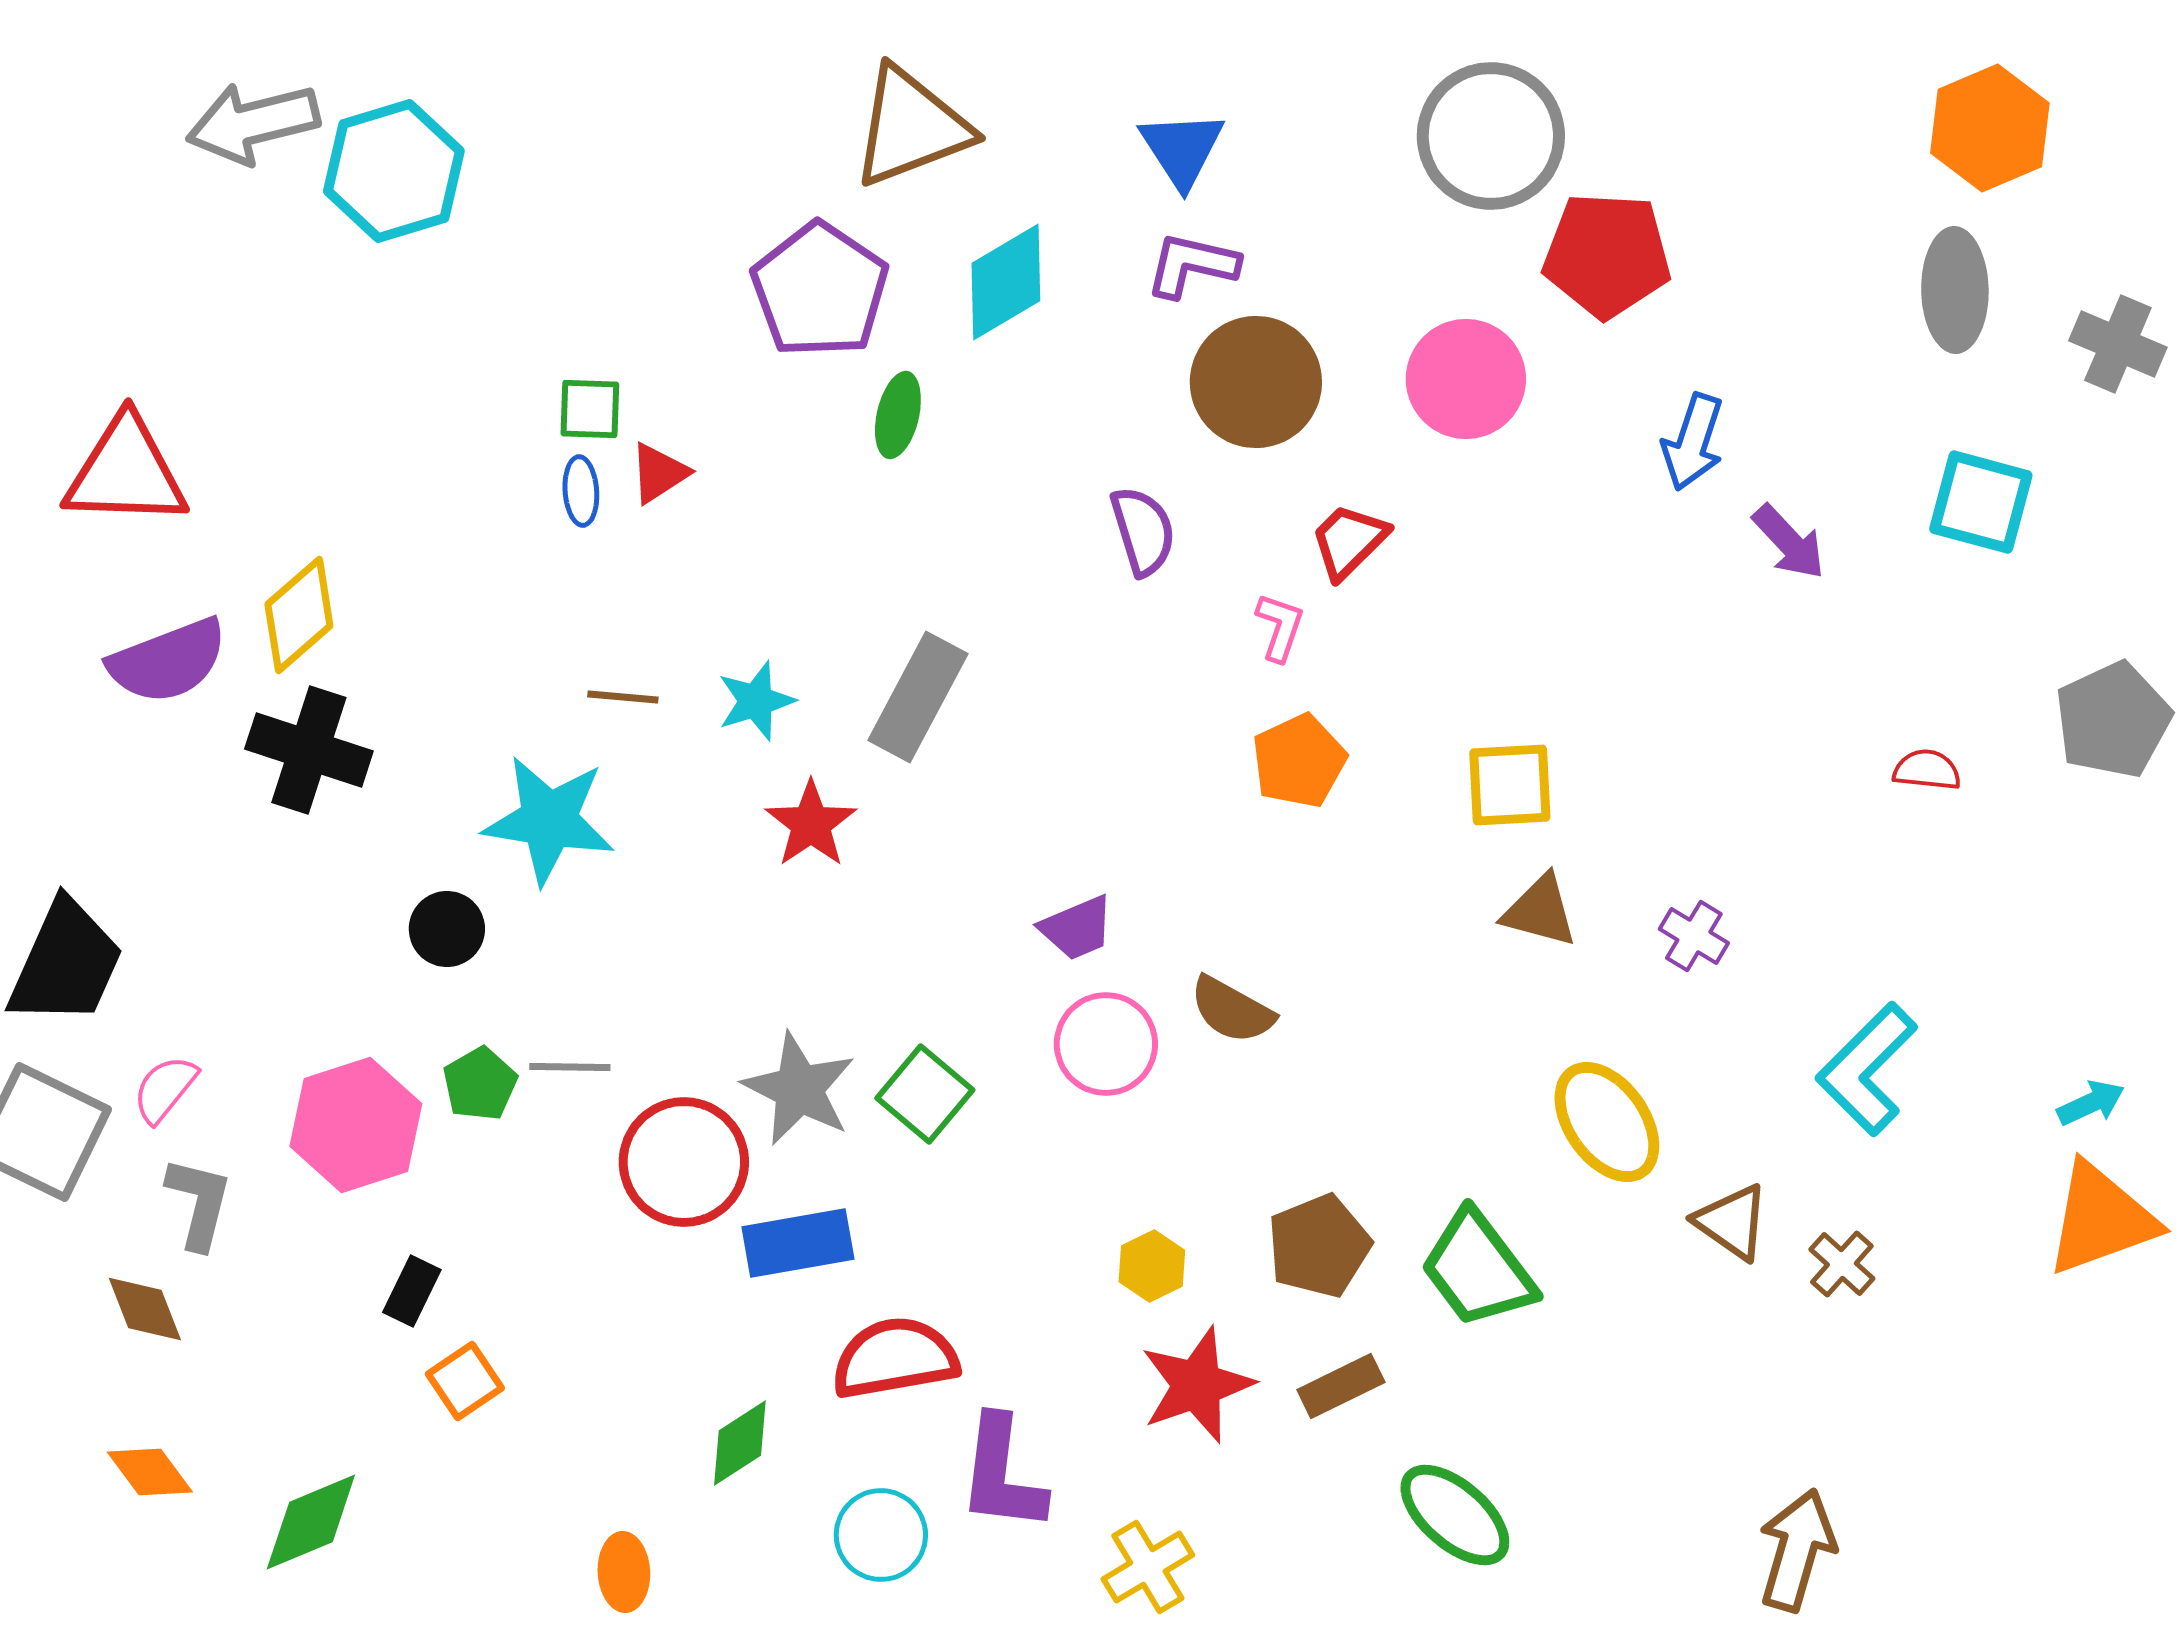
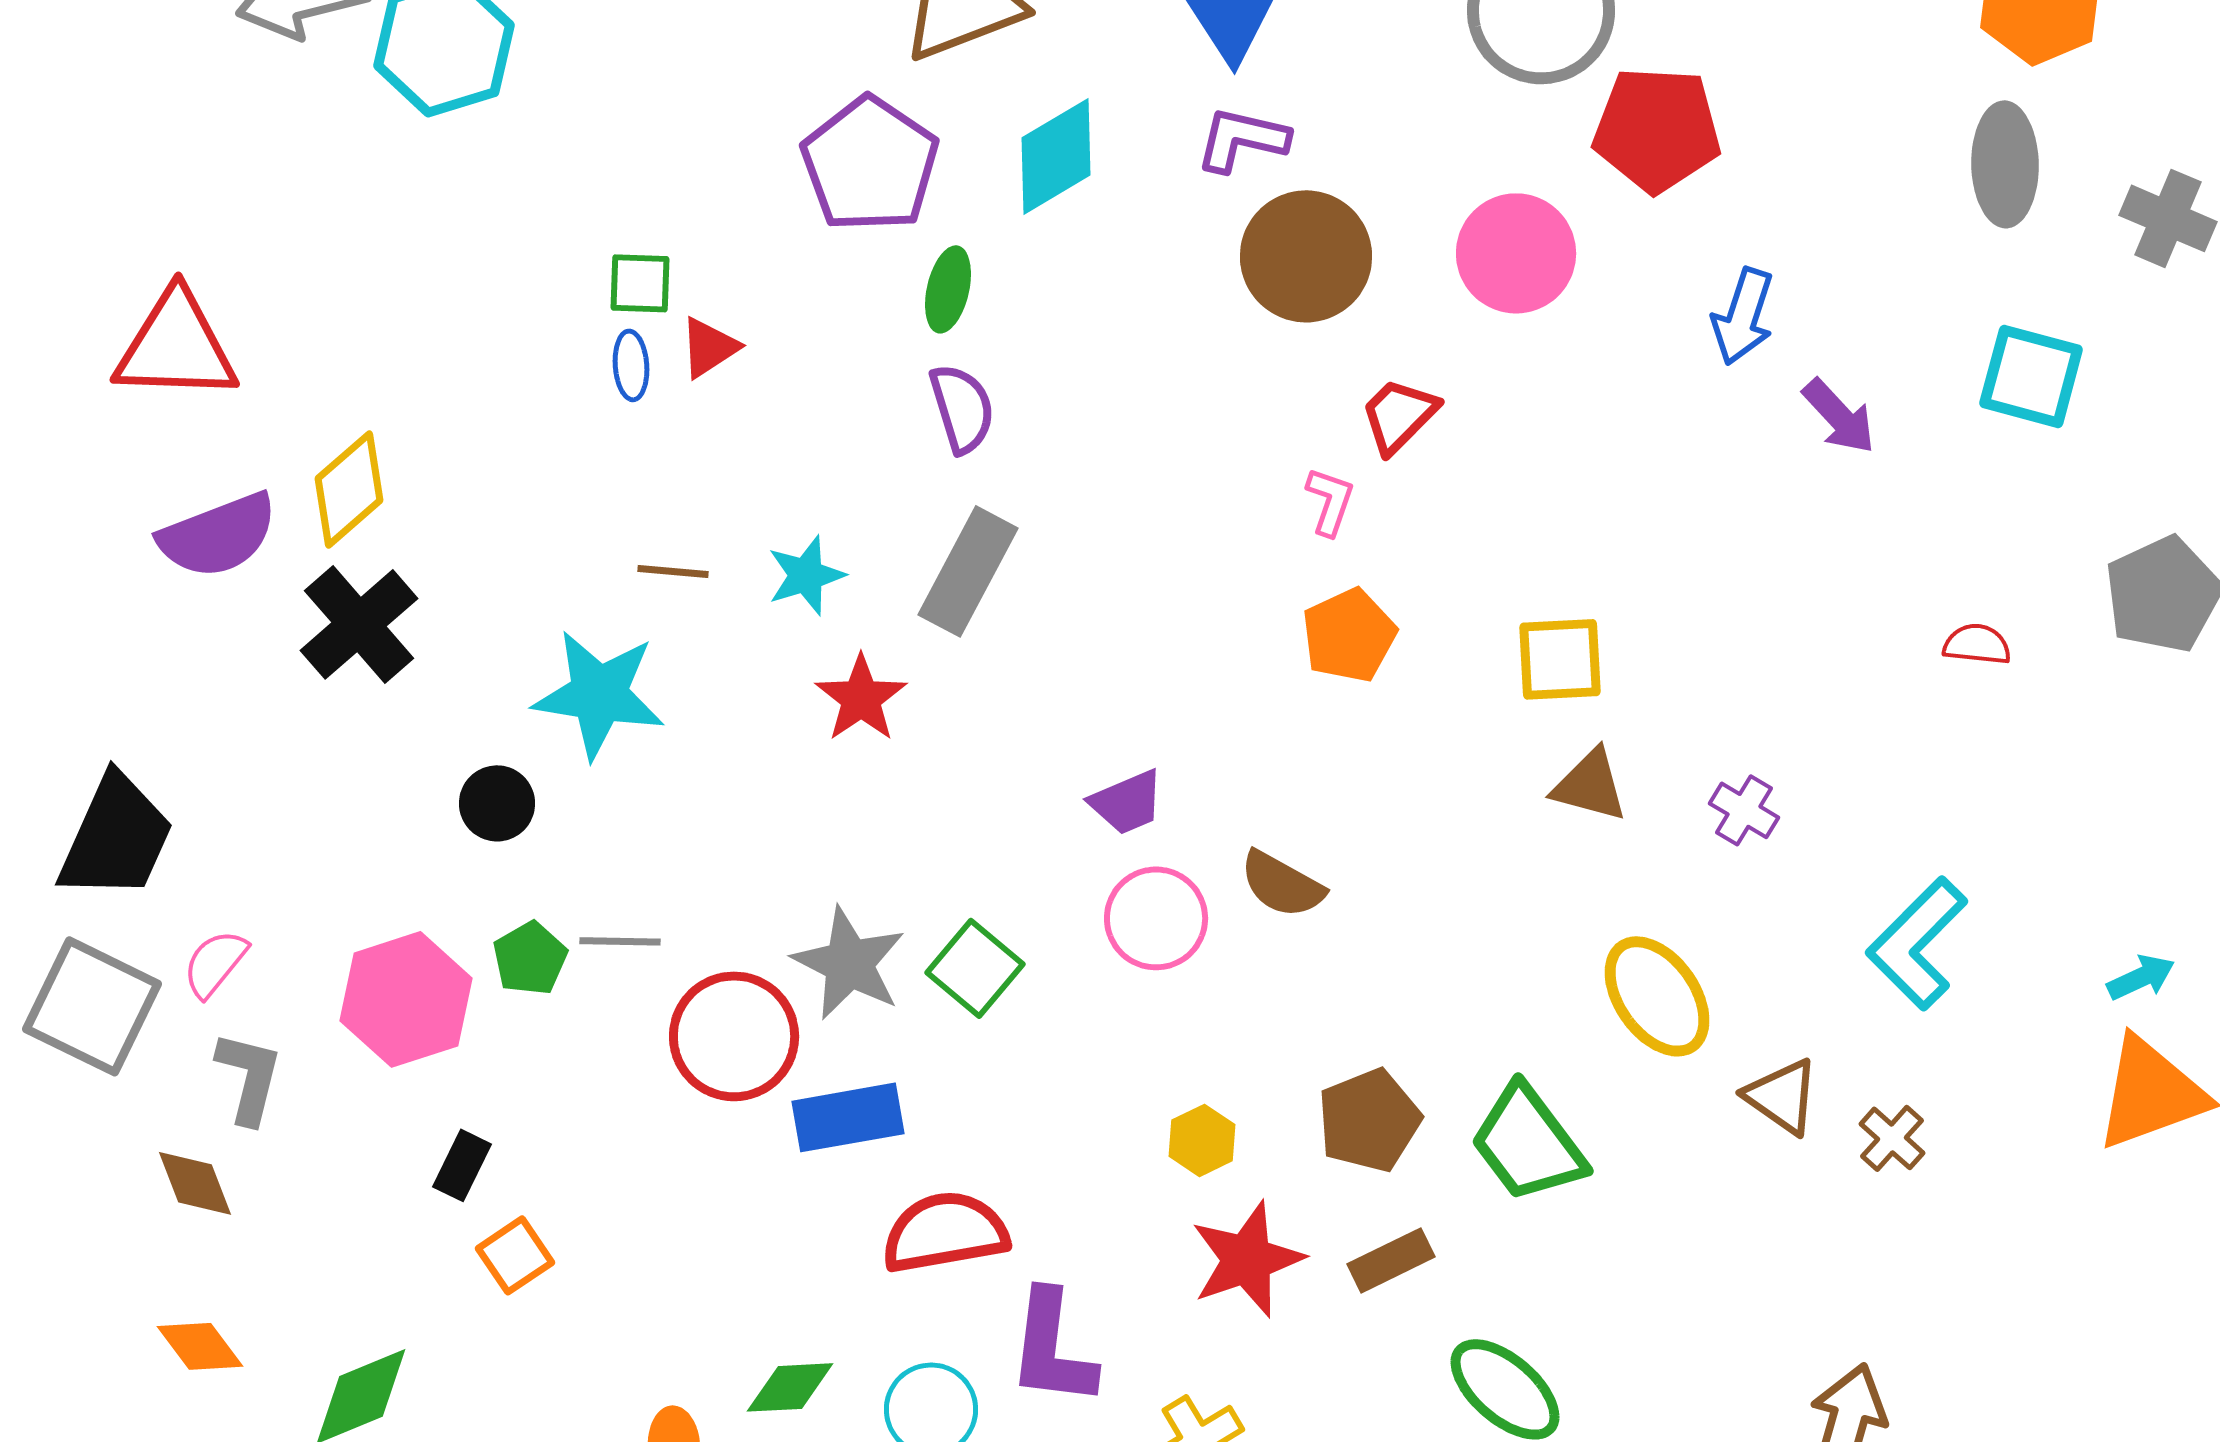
purple semicircle: (1143, 531) -> (962, 408), moved
black cross: (309, 750) -> (359, 624), turned 31
green diamond: (740, 1443) -> (790, 1387), moved, turned 30

